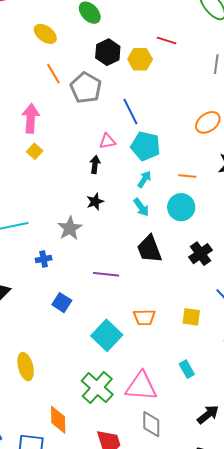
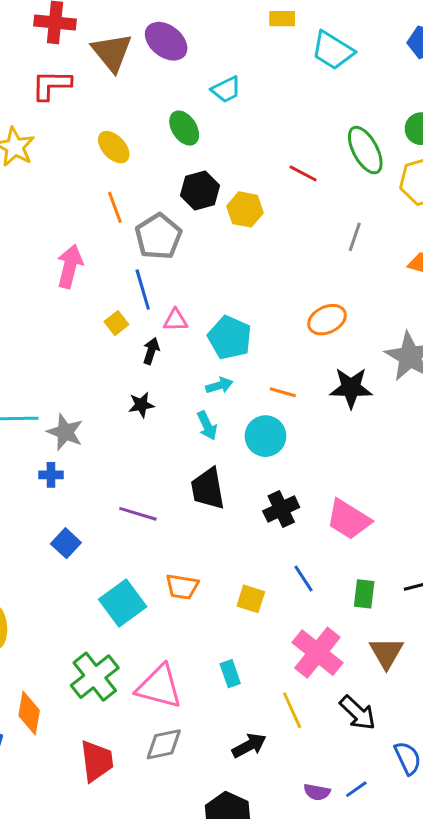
red line: (167, 41) -> (303, 173), moved
blue line: (131, 112) -> (143, 290), moved
yellow square: (35, 151) -> (116, 323), moved
cyan arrow: (144, 179) -> (219, 385), turned 30
gray star: (70, 228) -> (65, 432), moved, turned -30
gray diamond: (151, 424) -> (164, 744), turned 68

